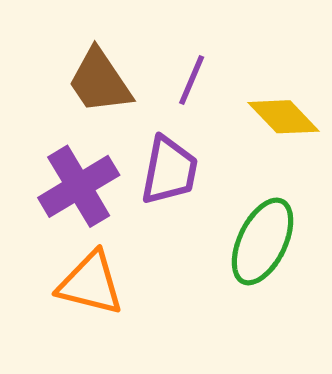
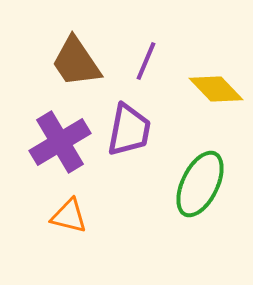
orange triangle: (91, 283) -> (69, 216), size x0.7

